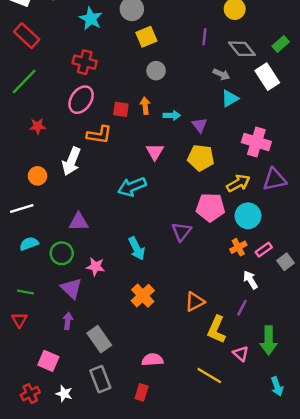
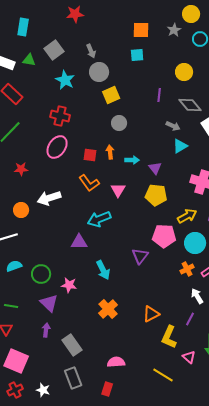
orange L-shape: (99, 135) -> (89, 183), moved, turned 45
white arrow: (71, 161) -> (49, 198), turned 50
purple triangle: (79, 222) -> (79, 242), moved
pink square: (48, 361) -> (16, 361), moved, size x1.4

